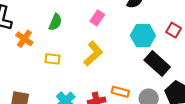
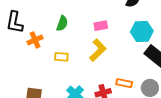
pink rectangle: (97, 18) -> (101, 26), moved, turned 48
orange cross: (24, 39) -> (35, 40), turned 35

